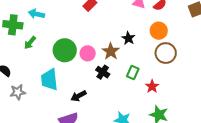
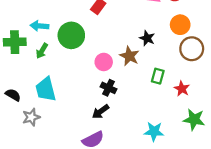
green arrow: (30, 43) -> (42, 51), moved
green circle: (65, 50) -> (71, 35), moved
black cross: (103, 72) -> (109, 88), moved
cyan trapezoid: (49, 80) -> (46, 89), moved

